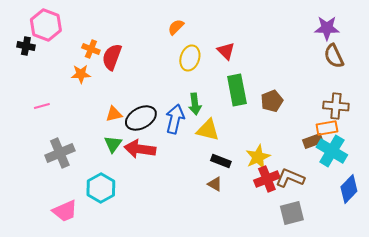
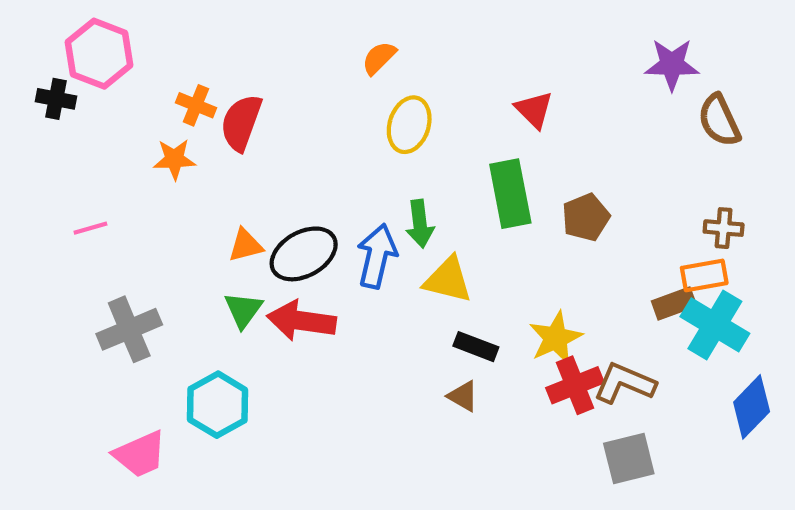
purple star: (327, 28) -> (672, 64), moved
red triangle: (226, 51) -> (534, 110), moved
brown cross: (336, 106) -> (724, 228), size x0.7

